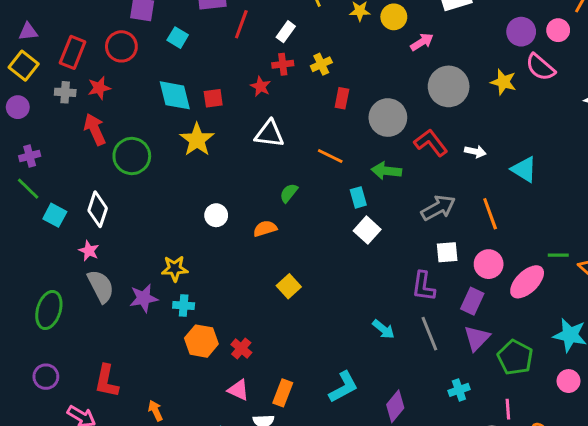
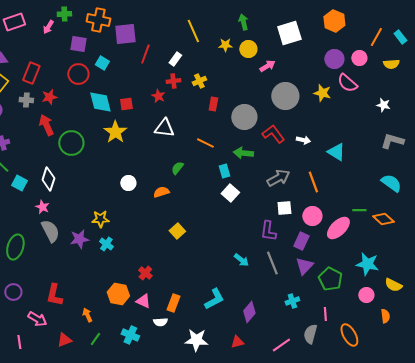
red circle: (121, 46) -> (78, 74), moved
cyan cross: (184, 306) -> (106, 244), turned 32
orange hexagon: (201, 341) -> (118, 294), moved

